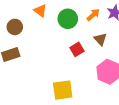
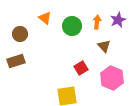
orange arrow: (93, 15) -> (97, 22), turned -40
red square: (77, 49) -> (81, 68), moved

